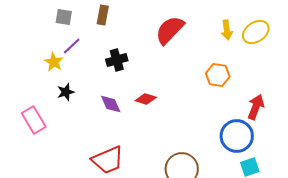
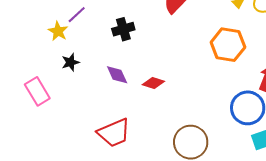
orange hexagon: (218, 75) -> (228, 45), size x1.4
red diamond: (146, 99) -> (153, 83), moved

